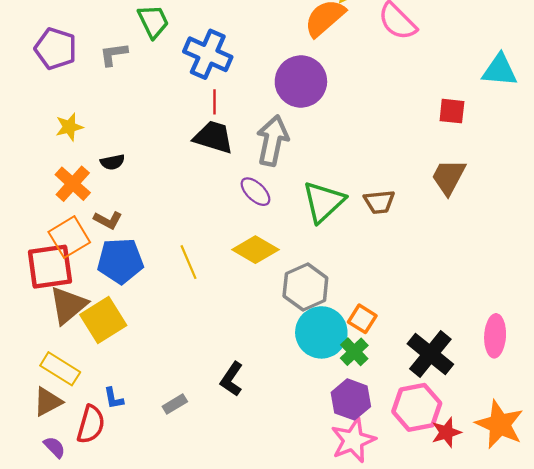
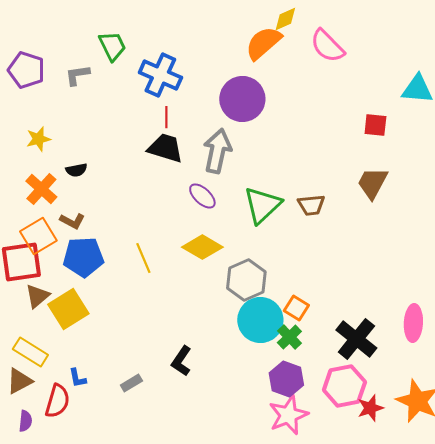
brown triangle: (68, 305) -> (37, 296), size x0.7
purple semicircle: (55, 447) -> (25, 421), turned 50

